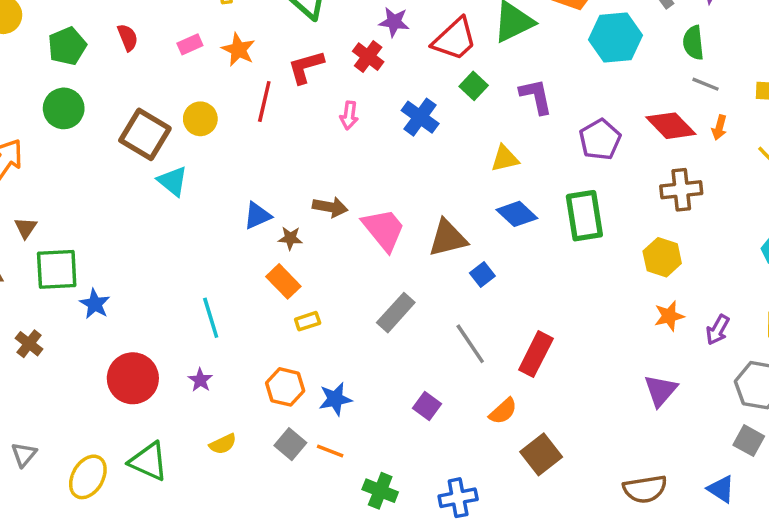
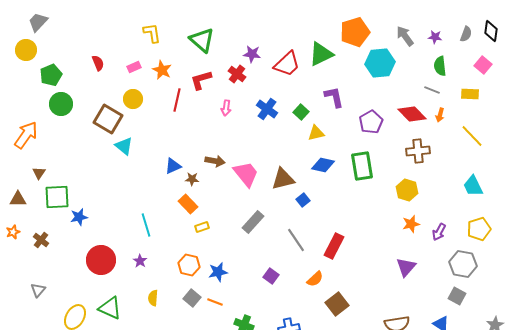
green semicircle: (693, 43) -> (440, 66), moved
green pentagon: (67, 46) -> (51, 75), moved
green square: (474, 86) -> (301, 112), moved
yellow circle: (200, 119) -> (133, 99), moved
blue diamond: (517, 214) -> (323, 165), turned -30
blue star: (95, 304) -> (79, 217), turned 30
yellow semicircle: (223, 444) -> (153, 298), turned 119
gray triangle: (24, 454) -> (38, 290), moved

